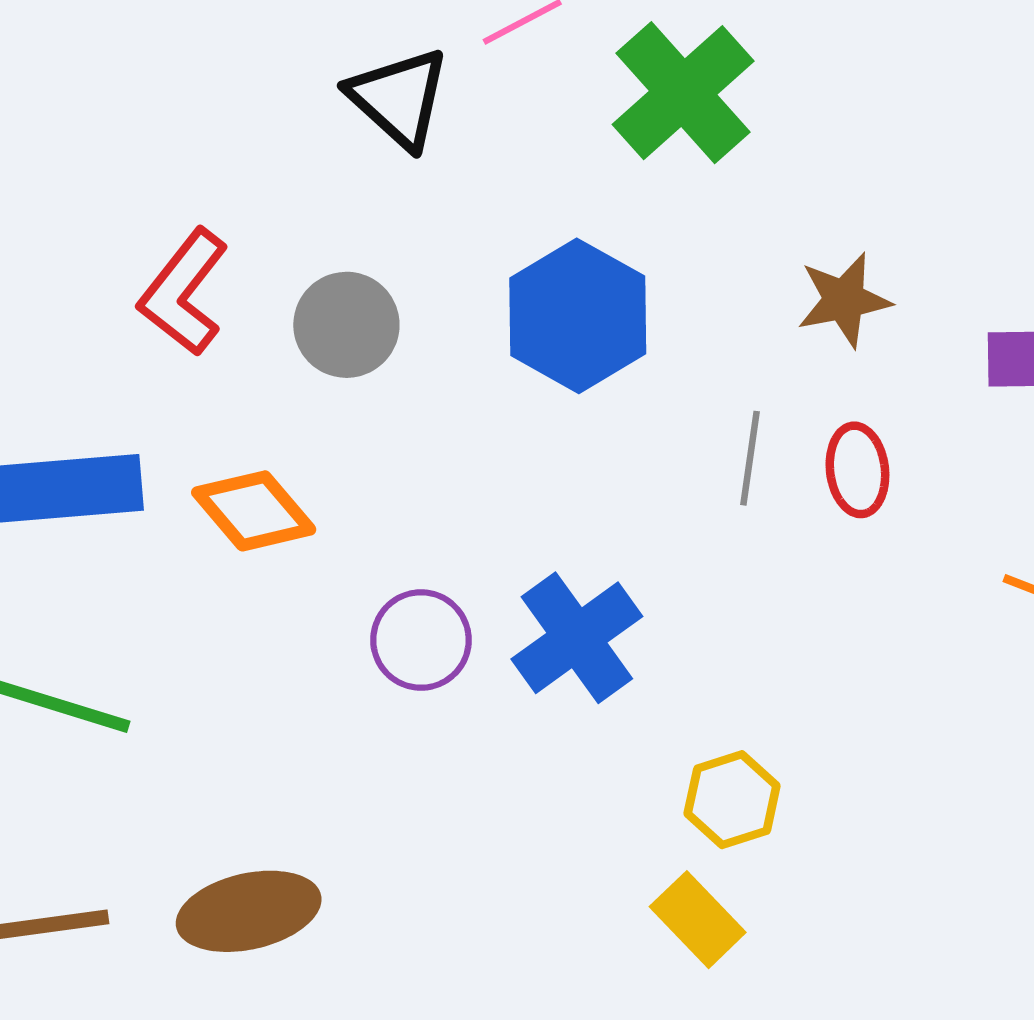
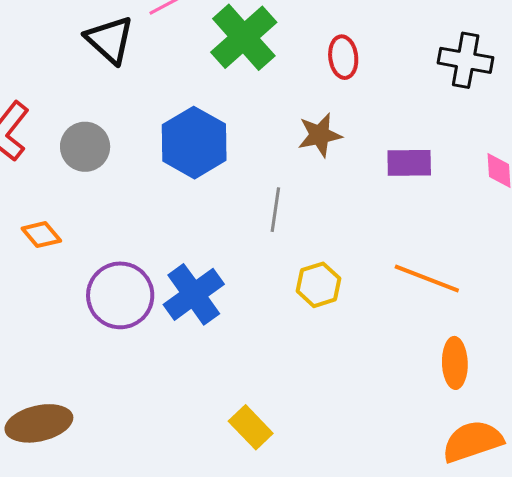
red ellipse: (857, 470) -> (343, 57), moved
orange diamond: (254, 511) -> (41, 235), size x0.7
purple circle: (421, 640) -> (120, 295), size x1.4
yellow hexagon: (732, 800) -> (318, 285), moved

